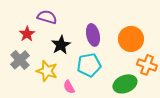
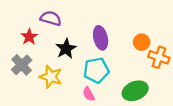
orange circle: (131, 39) -> (142, 42), size x0.6
orange cross: (147, 65) -> (159, 57), moved
pink semicircle: (69, 87) -> (89, 94), moved

